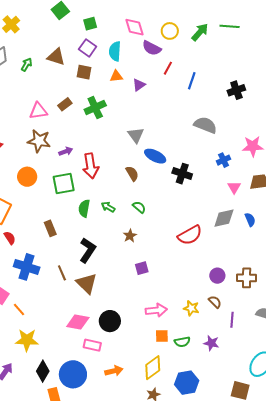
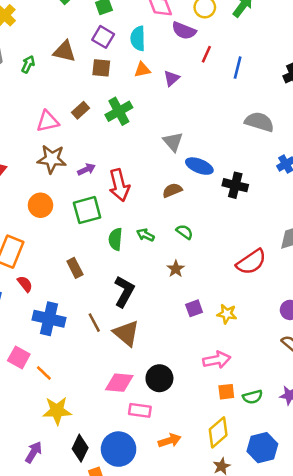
brown semicircle: (132, 173) -> (172, 190), turned -77
yellow star: (191, 308) -> (227, 314), moved

